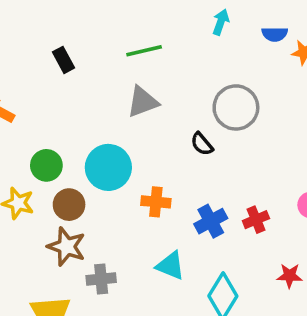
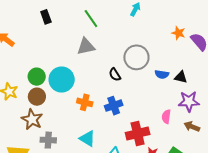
blue semicircle: (275, 34) -> (162, 74), moved
green line: (144, 51) -> (91, 19), turned 60
green circle: (46, 165) -> (37, 77), moved
red cross: (256, 220) -> (138, 133), moved, size x1.6
blue cross: (211, 221) -> (114, 106), moved

